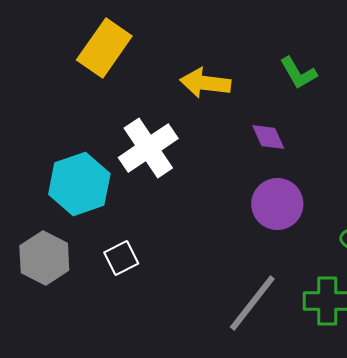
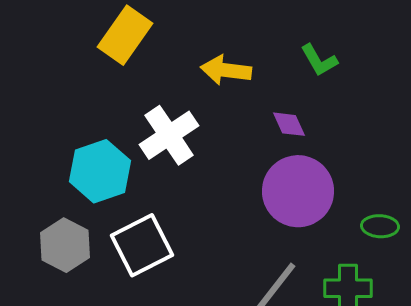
purple circle: (277, 204) -> (298, 191), size x1.4
white square: (121, 258) -> (142, 245), size x1.8

